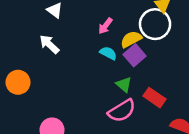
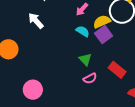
green triangle: (124, 85) -> (85, 59), moved
pink semicircle: (122, 111) -> (90, 78), size x0.6

